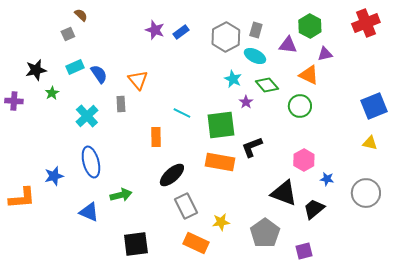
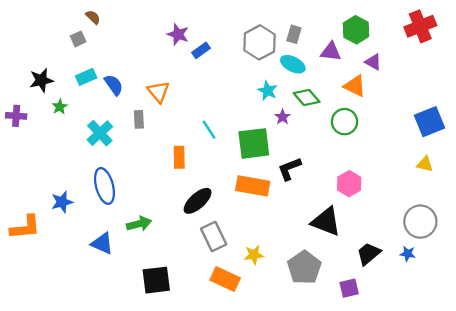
blue rectangle: (181, 32) -> (201, 50), moved
purple triangle: (325, 54) -> (373, 62), turned 42
cyan line: (182, 113) -> (209, 130), turned 30
blue star: (327, 179) -> (408, 254), moved
black trapezoid: (314, 209) -> (369, 254), moved

